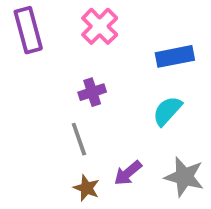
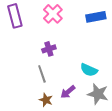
blue rectangle: (175, 56) -> (96, 17), moved
cyan semicircle: (167, 111) -> (89, 70), moved, turned -108

